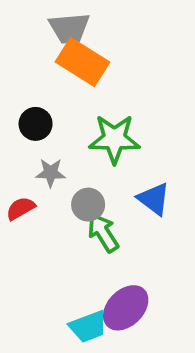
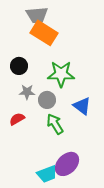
gray circle: (88, 205) -> (47, 100), moved
red semicircle: (21, 208) -> (17, 119), moved

